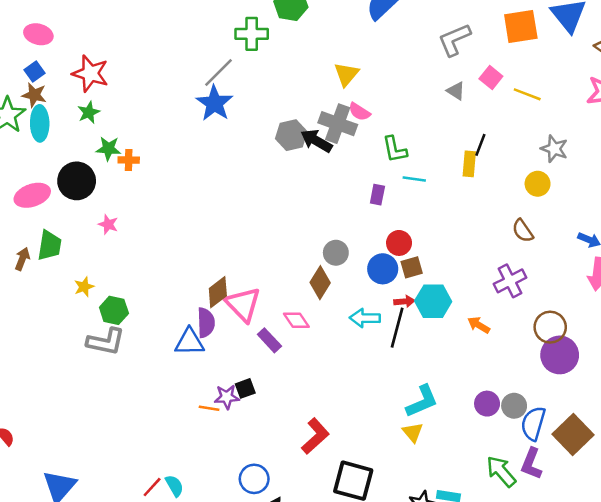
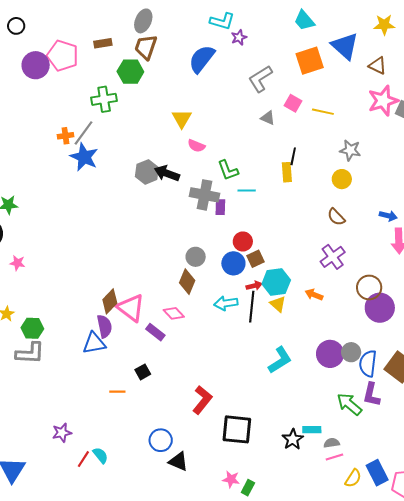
gray cross: (338, 124) -> (205, 195), moved
orange cross: (129, 160) -> (65, 136), moved
purple star: (227, 397) -> (62, 433), moved
purple circle: (487, 404) -> (330, 354), size x1.4
yellow triangle: (413, 432) -> (278, 304), moved

